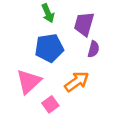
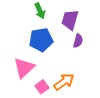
orange arrow: (77, 82) -> (64, 82), moved

